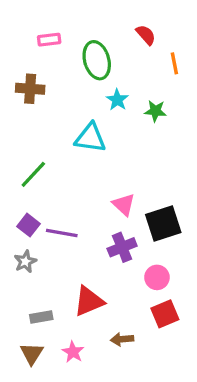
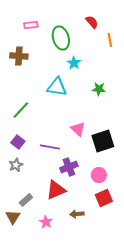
green star: (155, 111) -> (99, 89), moved
purple line: (62, 233) -> (50, 147), moved
purple cross: (122, 247) -> (69, 167), moved
gray rectangle: (41, 317) -> (26, 200), turned -32
brown triangle: (32, 354) -> (13, 217), moved

